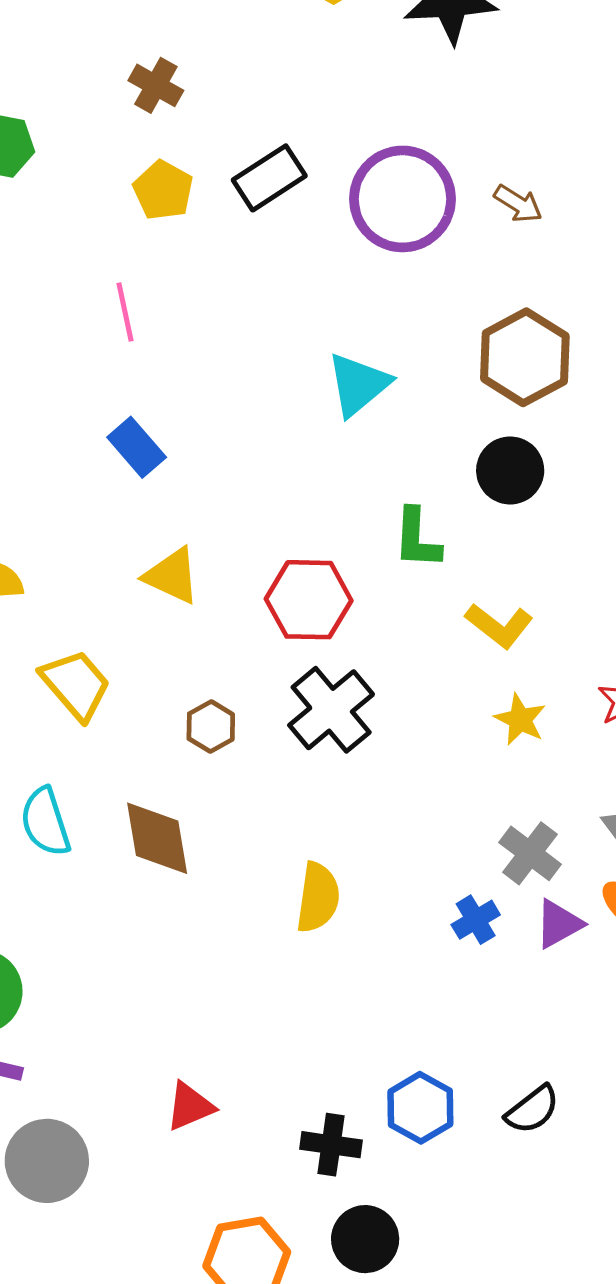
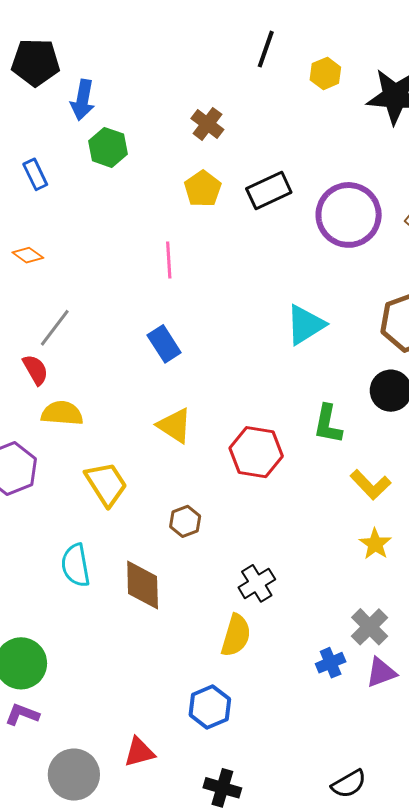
black cross: (331, 710) -> (257, 583), moved, size x0.7
blue hexagon: (420, 1108) -> (210, 707), moved
gray circle: (47, 1161) -> (74, 775), moved

